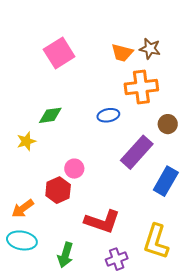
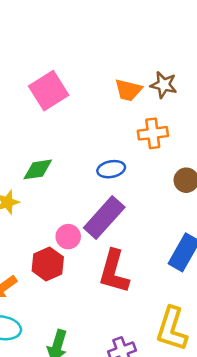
orange cross: (141, 87) -> (153, 133), size x0.7
purple rectangle: (137, 152) -> (104, 218), moved
red L-shape: (102, 222) -> (114, 272), moved, turned 87

